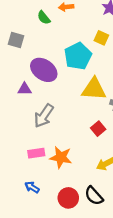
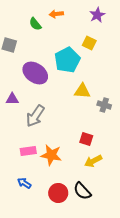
purple triangle: (25, 89) -> (12, 99), moved
yellow triangle: (94, 89) -> (82, 91), size x0.7
red square: (98, 129) -> (86, 139), moved, turned -32

